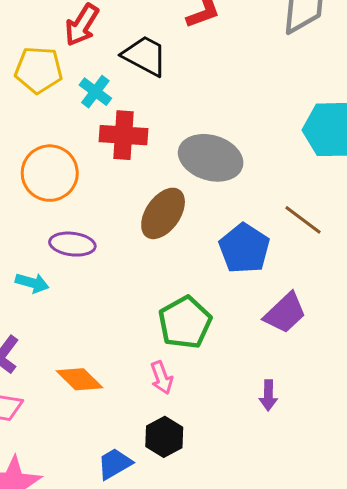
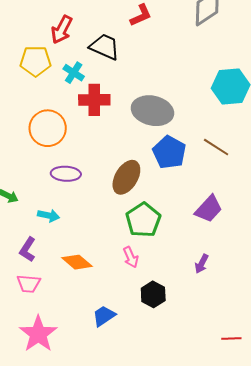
brown ellipse: (163, 213) -> (126, 177), moved
blue pentagon: (244, 248) -> (169, 152), moved
cyan arrow: (32, 283) -> (49, 215), moved
purple arrow: (268, 395) -> (202, 264), turned 30
black hexagon: (164, 437) -> (153, 294), moved

